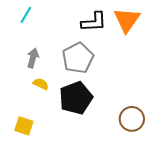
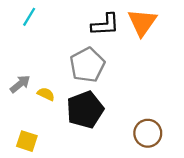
gray arrow: (33, 58) -> (20, 84), moved, turned 36

